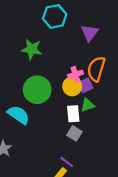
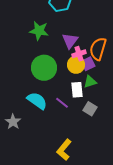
purple triangle: (90, 33) -> (70, 41), moved
cyan semicircle: (19, 115) -> (37, 101), moved
gray square: (74, 133) -> (90, 109), moved
purple line: (67, 162) -> (62, 103), moved

